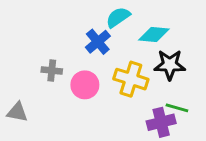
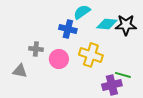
blue cross: (98, 42) -> (68, 29), turned -36
black star: (170, 65) -> (126, 25), moved
gray triangle: (17, 112) -> (20, 71), moved

